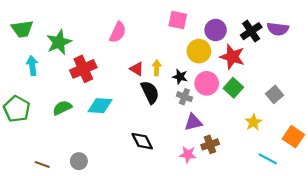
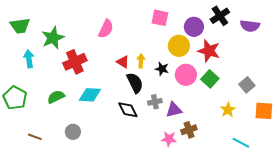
black cross: (251, 31) -> (220, 16), moved
gray cross: (184, 97) -> (155, 102), moved, turned -32
orange square: (293, 137) -> (264, 111), moved, turned -30
black diamond: (142, 141) -> (128, 110), moved
gray circle: (79, 161) -> (73, 132), moved
brown line: (42, 164) -> (35, 137), moved

